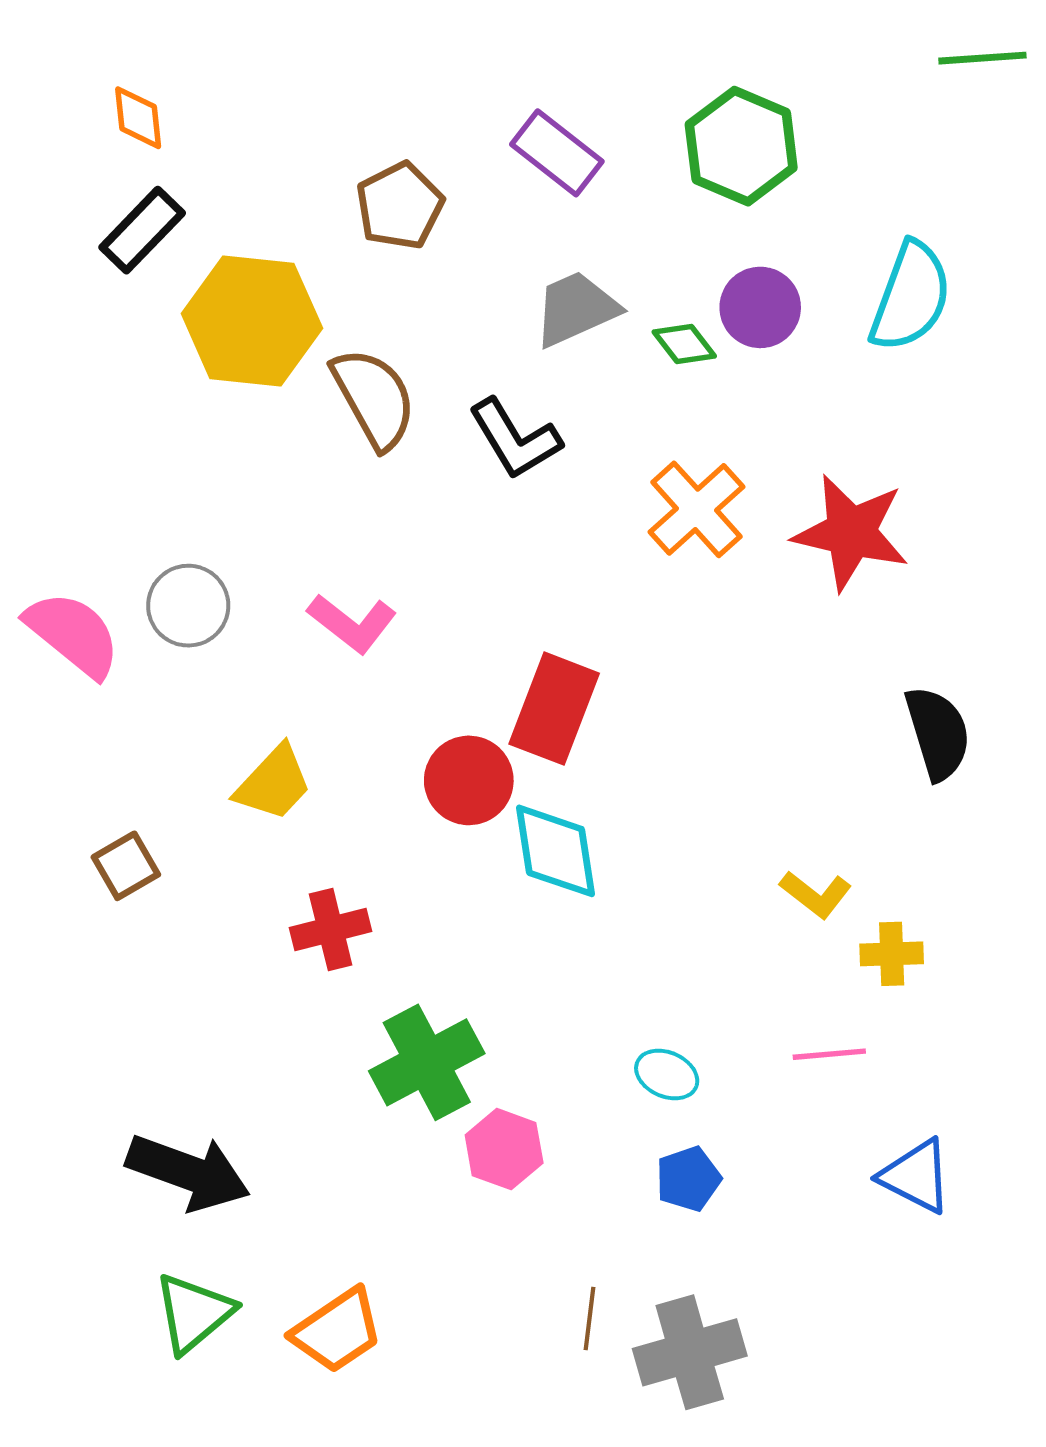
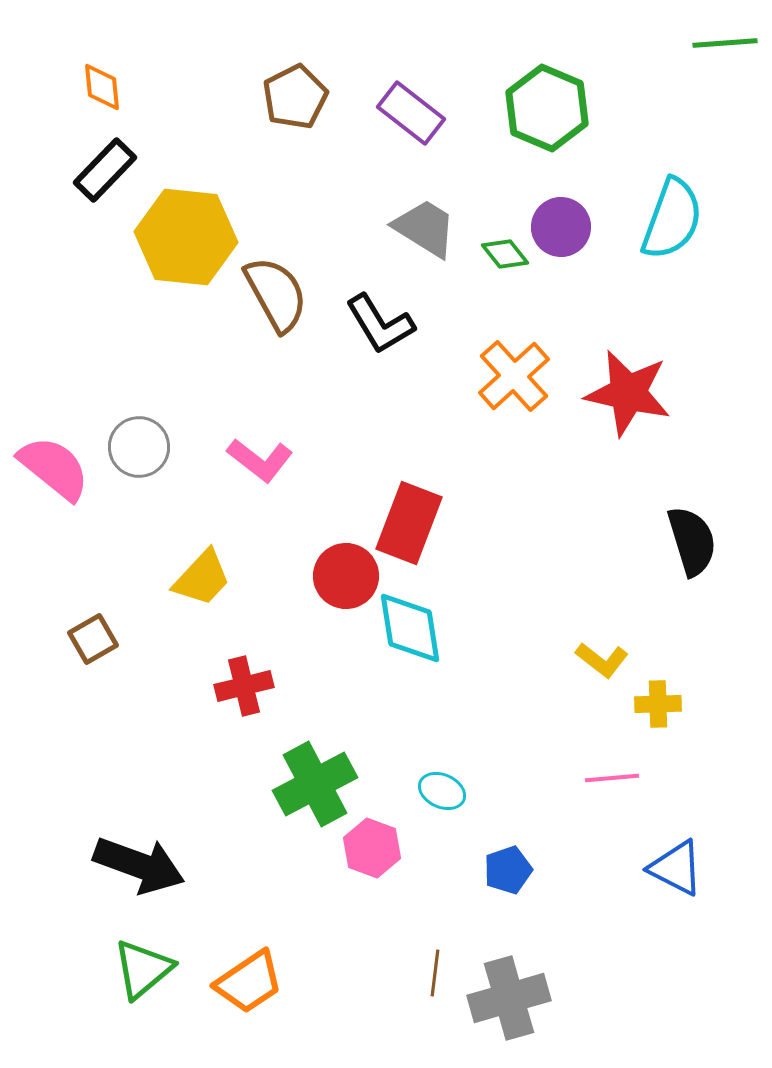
brown pentagon: (400, 206) -> (295, 97), moved
gray trapezoid: (576, 309) -> (425, 228), turned 56
cyan ellipse: (667, 1075) -> (442, 791), moved

